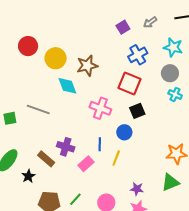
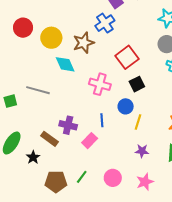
blue cross: (138, 55) -> (105, 23), moved
red square: (129, 83) -> (127, 57), turned 35
yellow line: (116, 158) -> (138, 122), moved
purple star: (137, 189) -> (142, 151), moved

